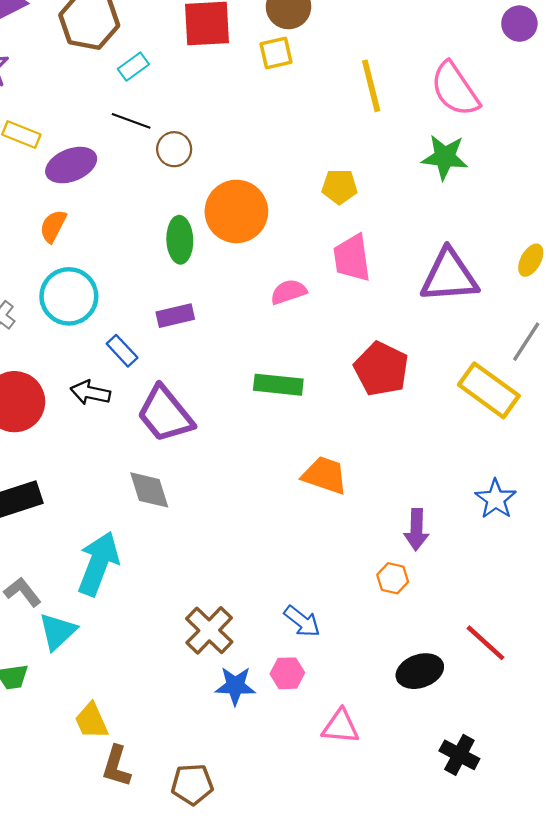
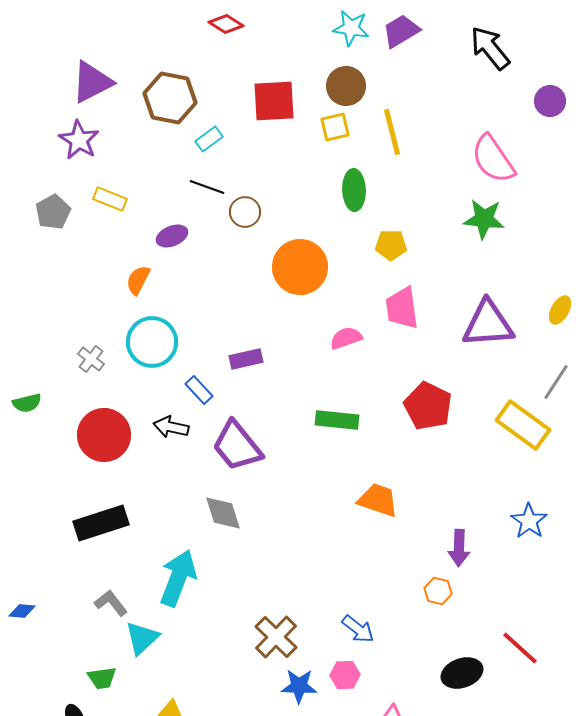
yellow line: (371, 86) -> (392, 132), moved
purple ellipse: (71, 165) -> (172, 236), moved, size x0.7
green ellipse: (180, 240) -> (354, 190), moved

